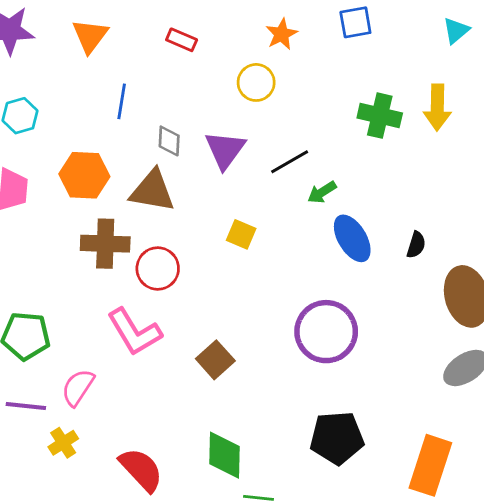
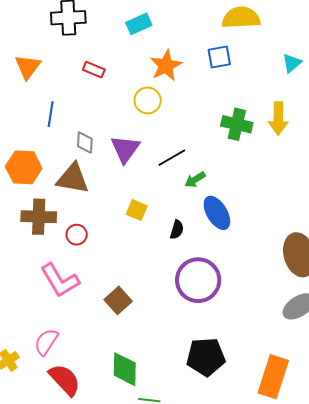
orange star: (282, 34) -> (166, 66), size x1.4
black semicircle: (416, 245) -> (177, 230), moved
red circle: (158, 268) -> (77, 235), size x0.7
pink semicircle: (78, 387) -> (46, 342), moved

